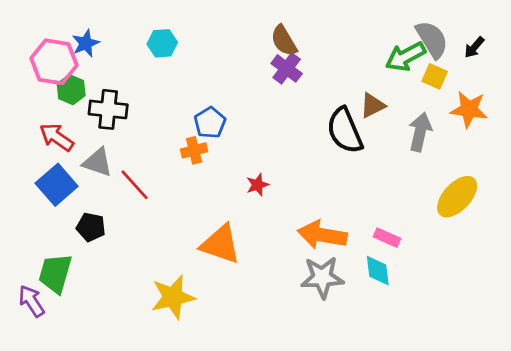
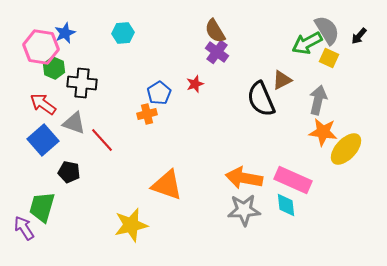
orange star: (469, 109) -> (323, 132), moved
red star: (257, 185) -> (195, 84), moved
pink rectangle: (387, 238) -> (293, 180), size x1.8

